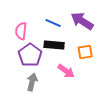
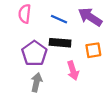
pink semicircle: (21, 31) -> (25, 14), moved
pink arrow: (66, 71) -> (73, 71), turned 36

